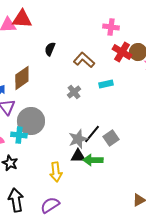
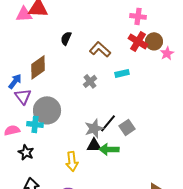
pink cross: (111, 27) -> (138, 16), moved

